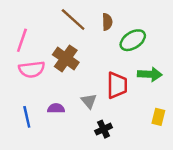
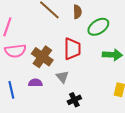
brown cross: (66, 58) -> (42, 57), moved
red trapezoid: (117, 85) -> (72, 49), moved

